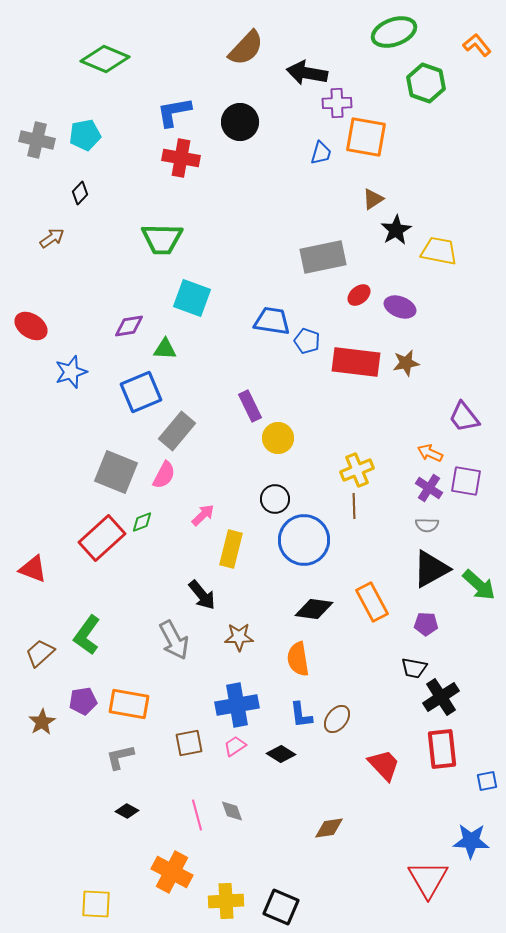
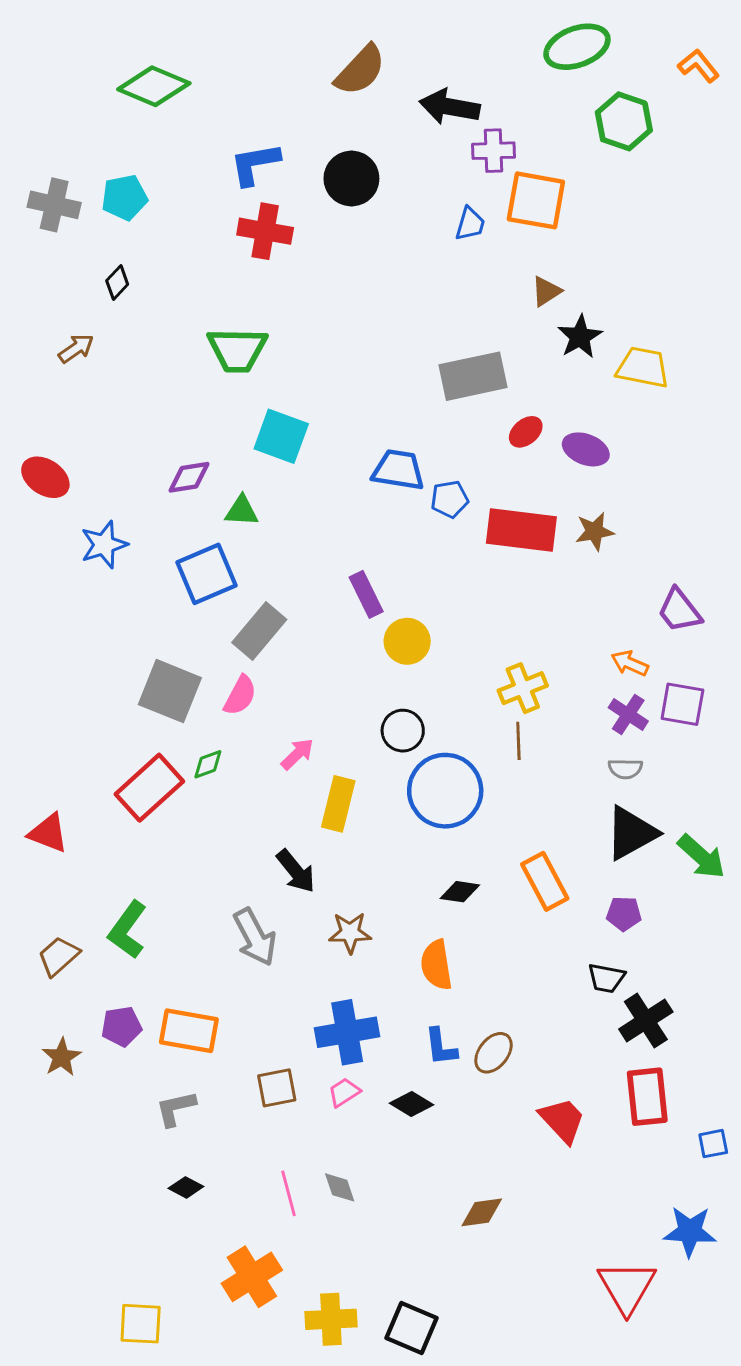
blue pentagon: (307, 341) -> (450, 499), turned -30
black diamond: (314, 609) -> (460, 892), size x0.7
orange cross: (172, 872) -> (252, 1277), turned 30

